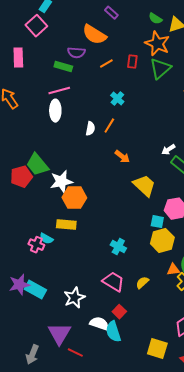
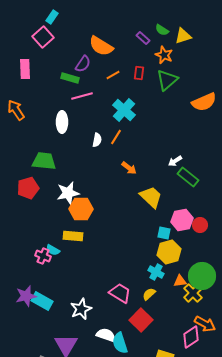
purple rectangle: (111, 13) -> (143, 38), moved
orange star: (157, 44) -> (164, 55), size x0.7
purple semicircle: (76, 53) -> (83, 64), turned -60
pink line: (59, 91) -> (82, 96), moved
cyan cross: (117, 99) -> (124, 110), size x1.6
green trapezoid: (37, 165) -> (44, 161), moved, turned 135
cyan cross: (118, 247) -> (156, 272), moved
red square: (119, 312) -> (141, 320), moved, size x1.6

